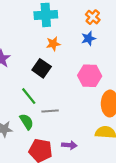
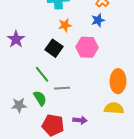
pink hexagon: (90, 76) -> (87, 47), moved

